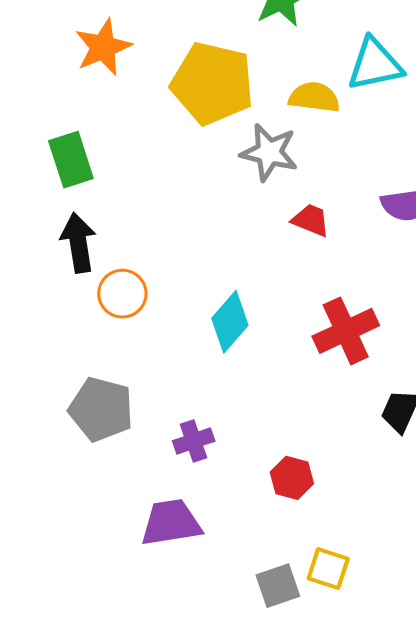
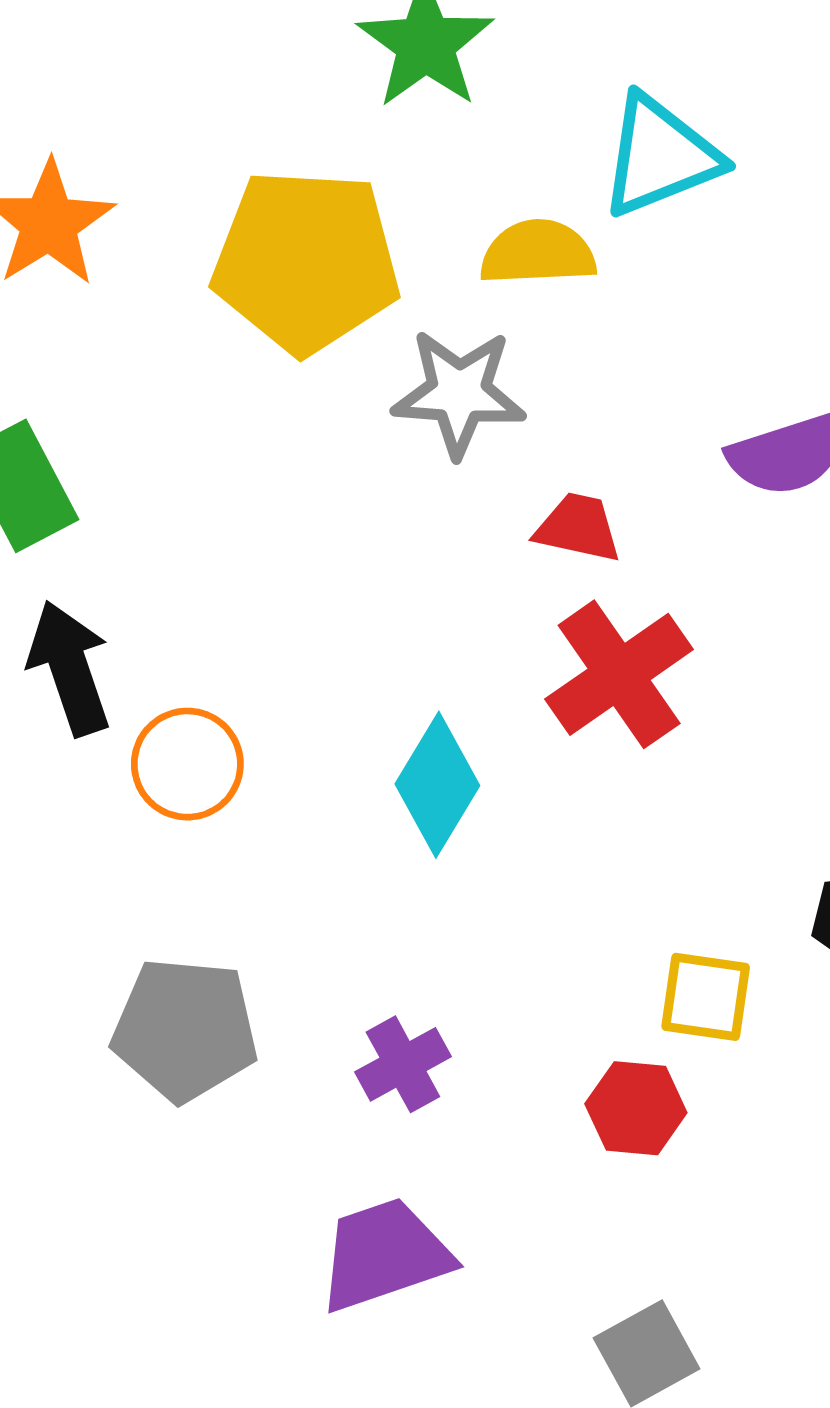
red cross: (346, 331) -> (619, 674), moved
yellow square: (328, 569) -> (706, 997), moved

